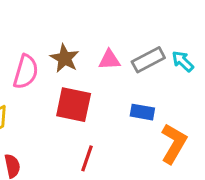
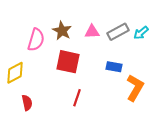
cyan arrow: (183, 61) -> (141, 33), turned -84

